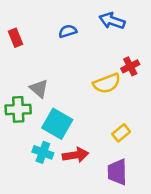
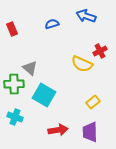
yellow semicircle: (107, 83) -> (82, 64), turned 45
cyan cross: (43, 152) -> (15, 117), moved
red arrow: (76, 155) -> (58, 130), moved

